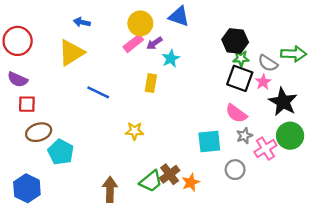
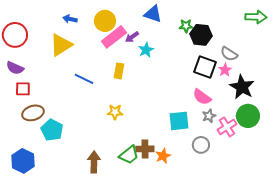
yellow circle: (140, 23) -> (105, 21), moved
pink rectangle: (133, 43) -> (114, 37), size x1.4
green arrow: (294, 54) -> (256, 17), moved
green star: (241, 58) -> (186, 26), moved
yellow rectangle: (151, 83) -> (119, 71), moved
brown cross: (170, 174) -> (145, 149), turned 36

